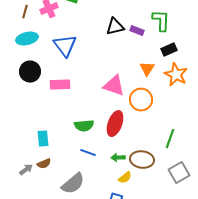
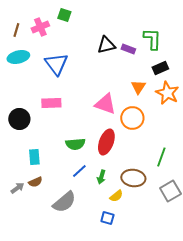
black circle: (30, 72) -> (19, 119), moved
blue line: (88, 153) -> (79, 171), turned -63
green arrow: (118, 158) -> (101, 177), moved, turned -72

